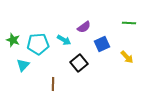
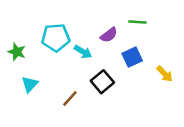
green line: (129, 23) -> (137, 22), moved
cyan pentagon: (38, 44) -> (56, 38), moved
brown line: (53, 84) -> (70, 99), moved, turned 40

